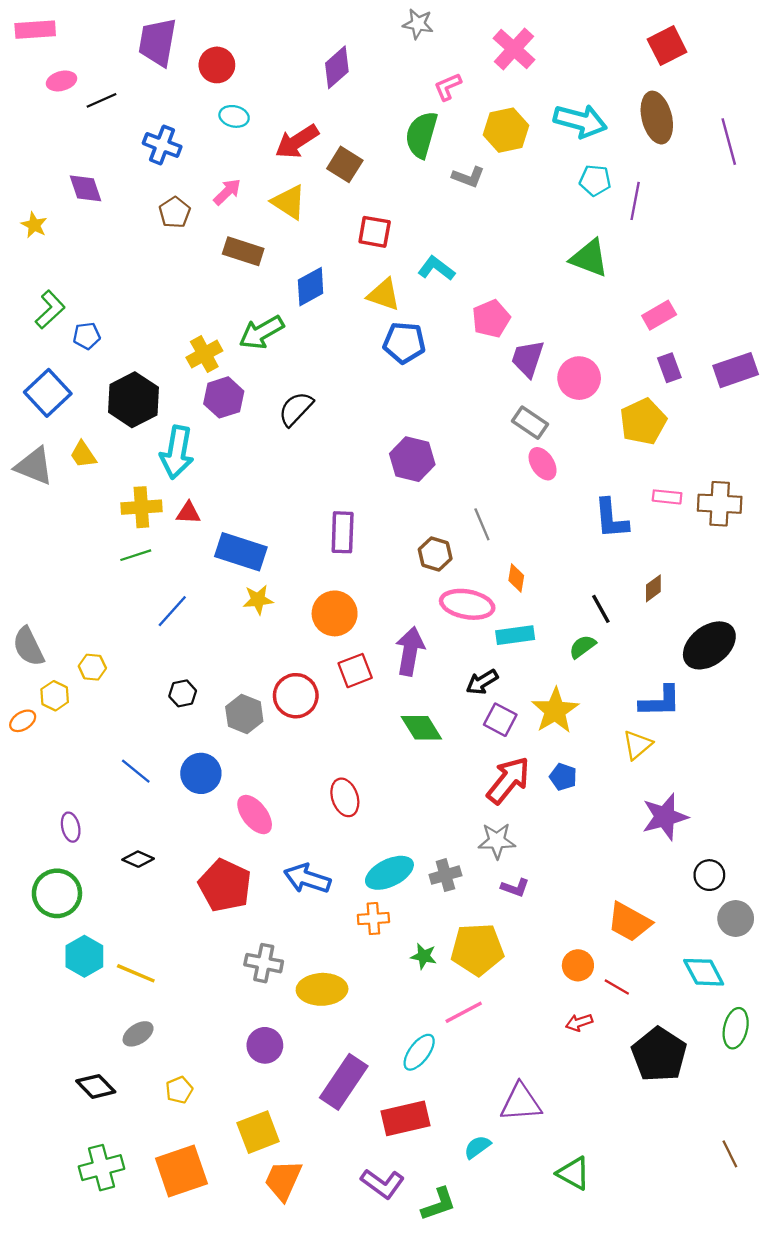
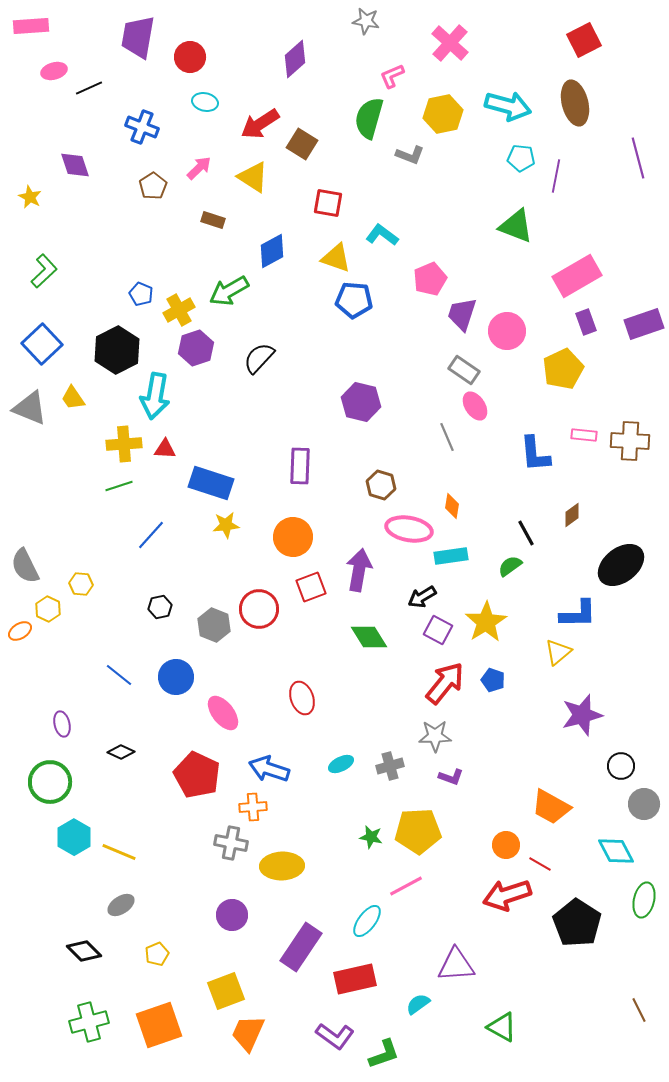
purple line: (729, 142) -> (638, 158), moved
brown rectangle: (243, 251) -> (213, 220), size x0.7
pink rectangle: (659, 315) -> (577, 276), size x1.6
blue pentagon: (87, 336) -> (141, 294), moved, turned 30
gray line: (482, 524) -> (447, 437), moved
cyan ellipse: (389, 873) -> (341, 764), size x0.6
orange cross: (373, 919) -> (253, 807), moved
red arrow: (579, 1022) -> (507, 895), size x2.0

